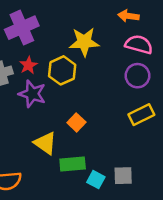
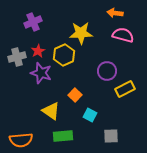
purple cross: (22, 28) -> (33, 22), size x0.7
purple circle: (137, 76) -> (107, 71), moved
green rectangle: (73, 164) -> (63, 136), moved
cyan square: (96, 180) -> (90, 115), moved

